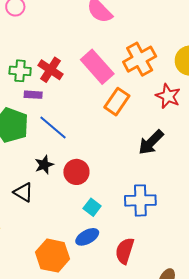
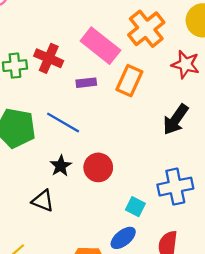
purple rectangle: (33, 95) -> (86, 83), moved
cyan square: (92, 207) -> (135, 207), moved

